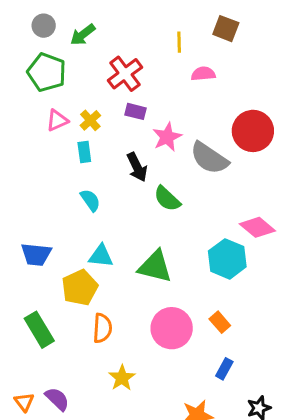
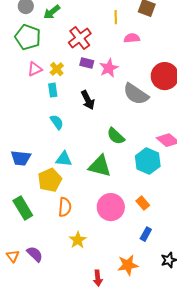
pink star: (167, 137) -> (109, 68), moved
green semicircle: (167, 199) -> (116, 136), moved

